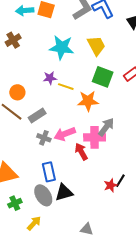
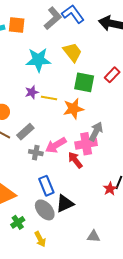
yellow arrow: (34, 223) -> (40, 239), turned 119

